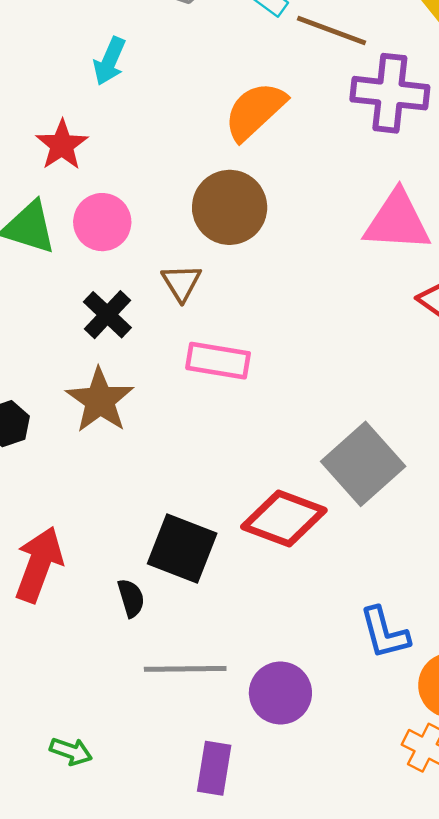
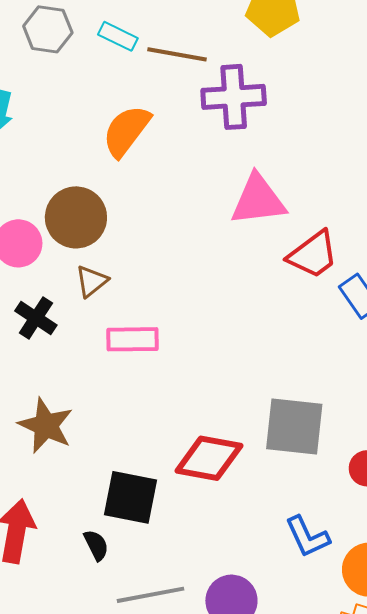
brown circle: (230, 207) -> (76, 217), moved
brown triangle: (181, 283) -> (91, 281), turned 33
brown star: (100, 400) -> (46, 426), moved
gray square: (363, 464) -> (294, 426), moved, turned -32

